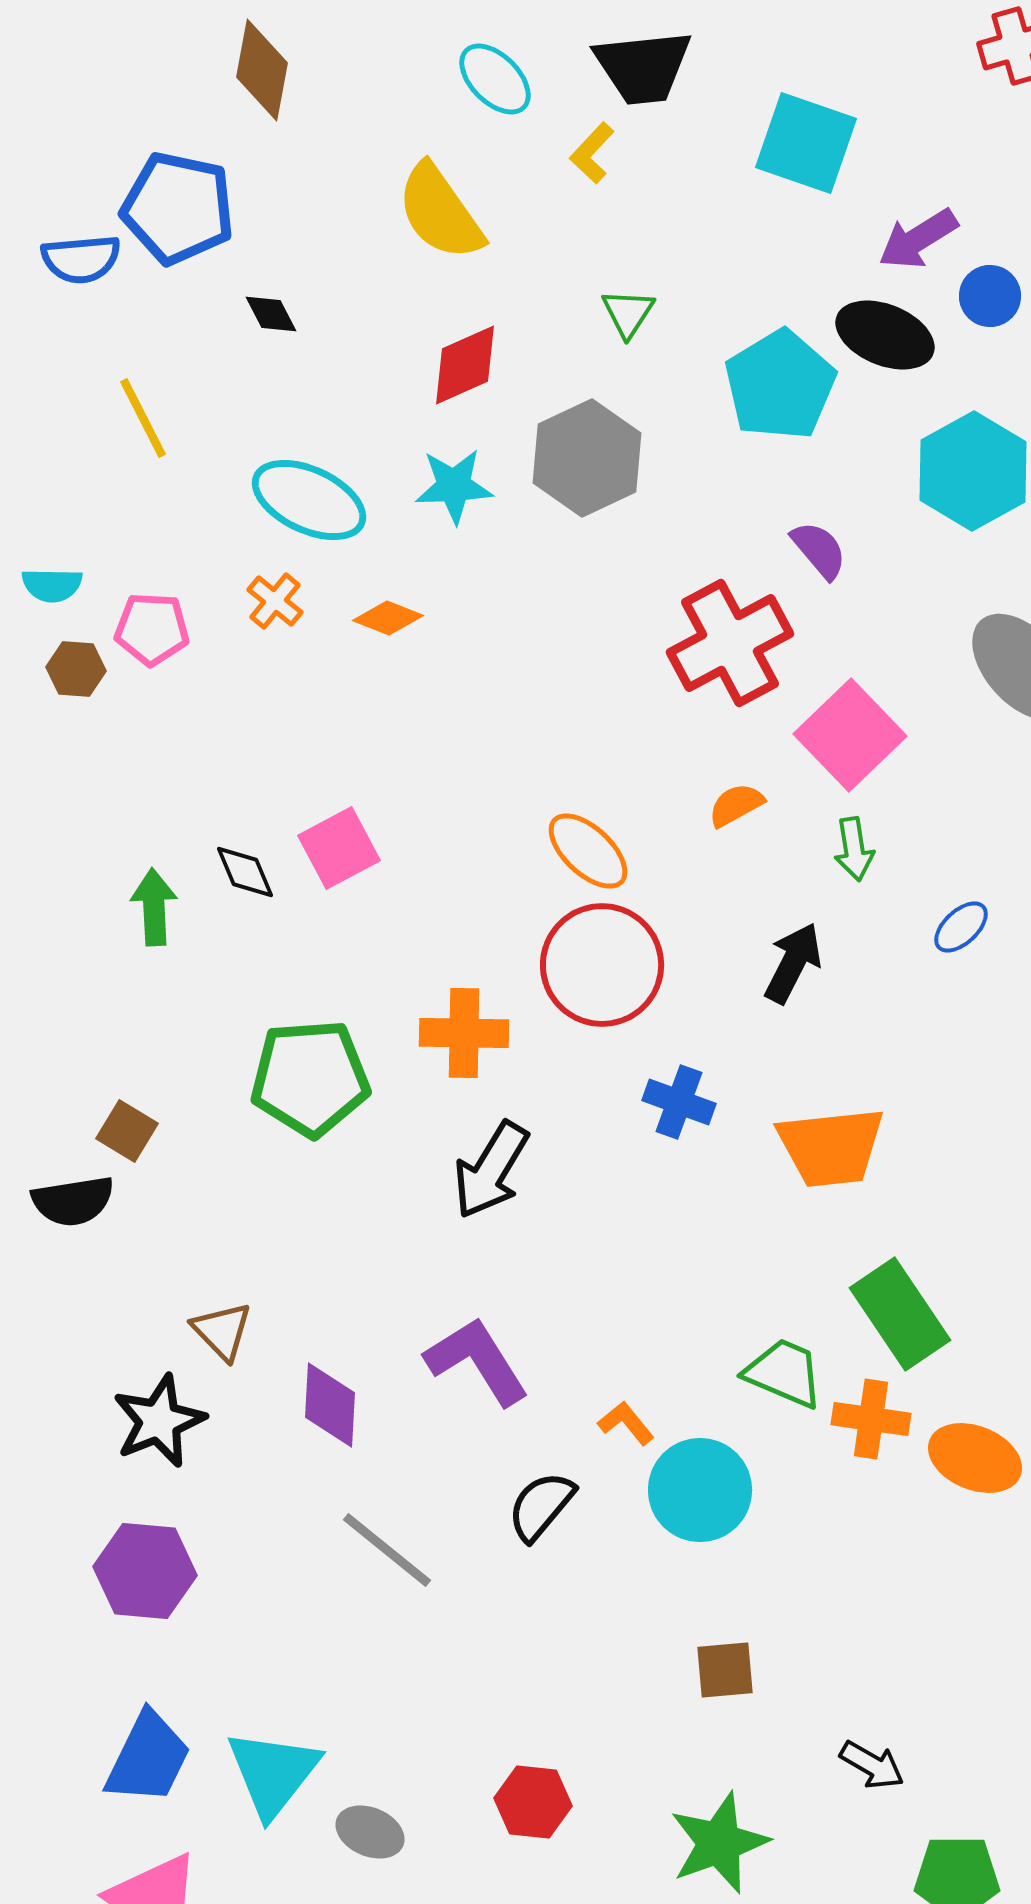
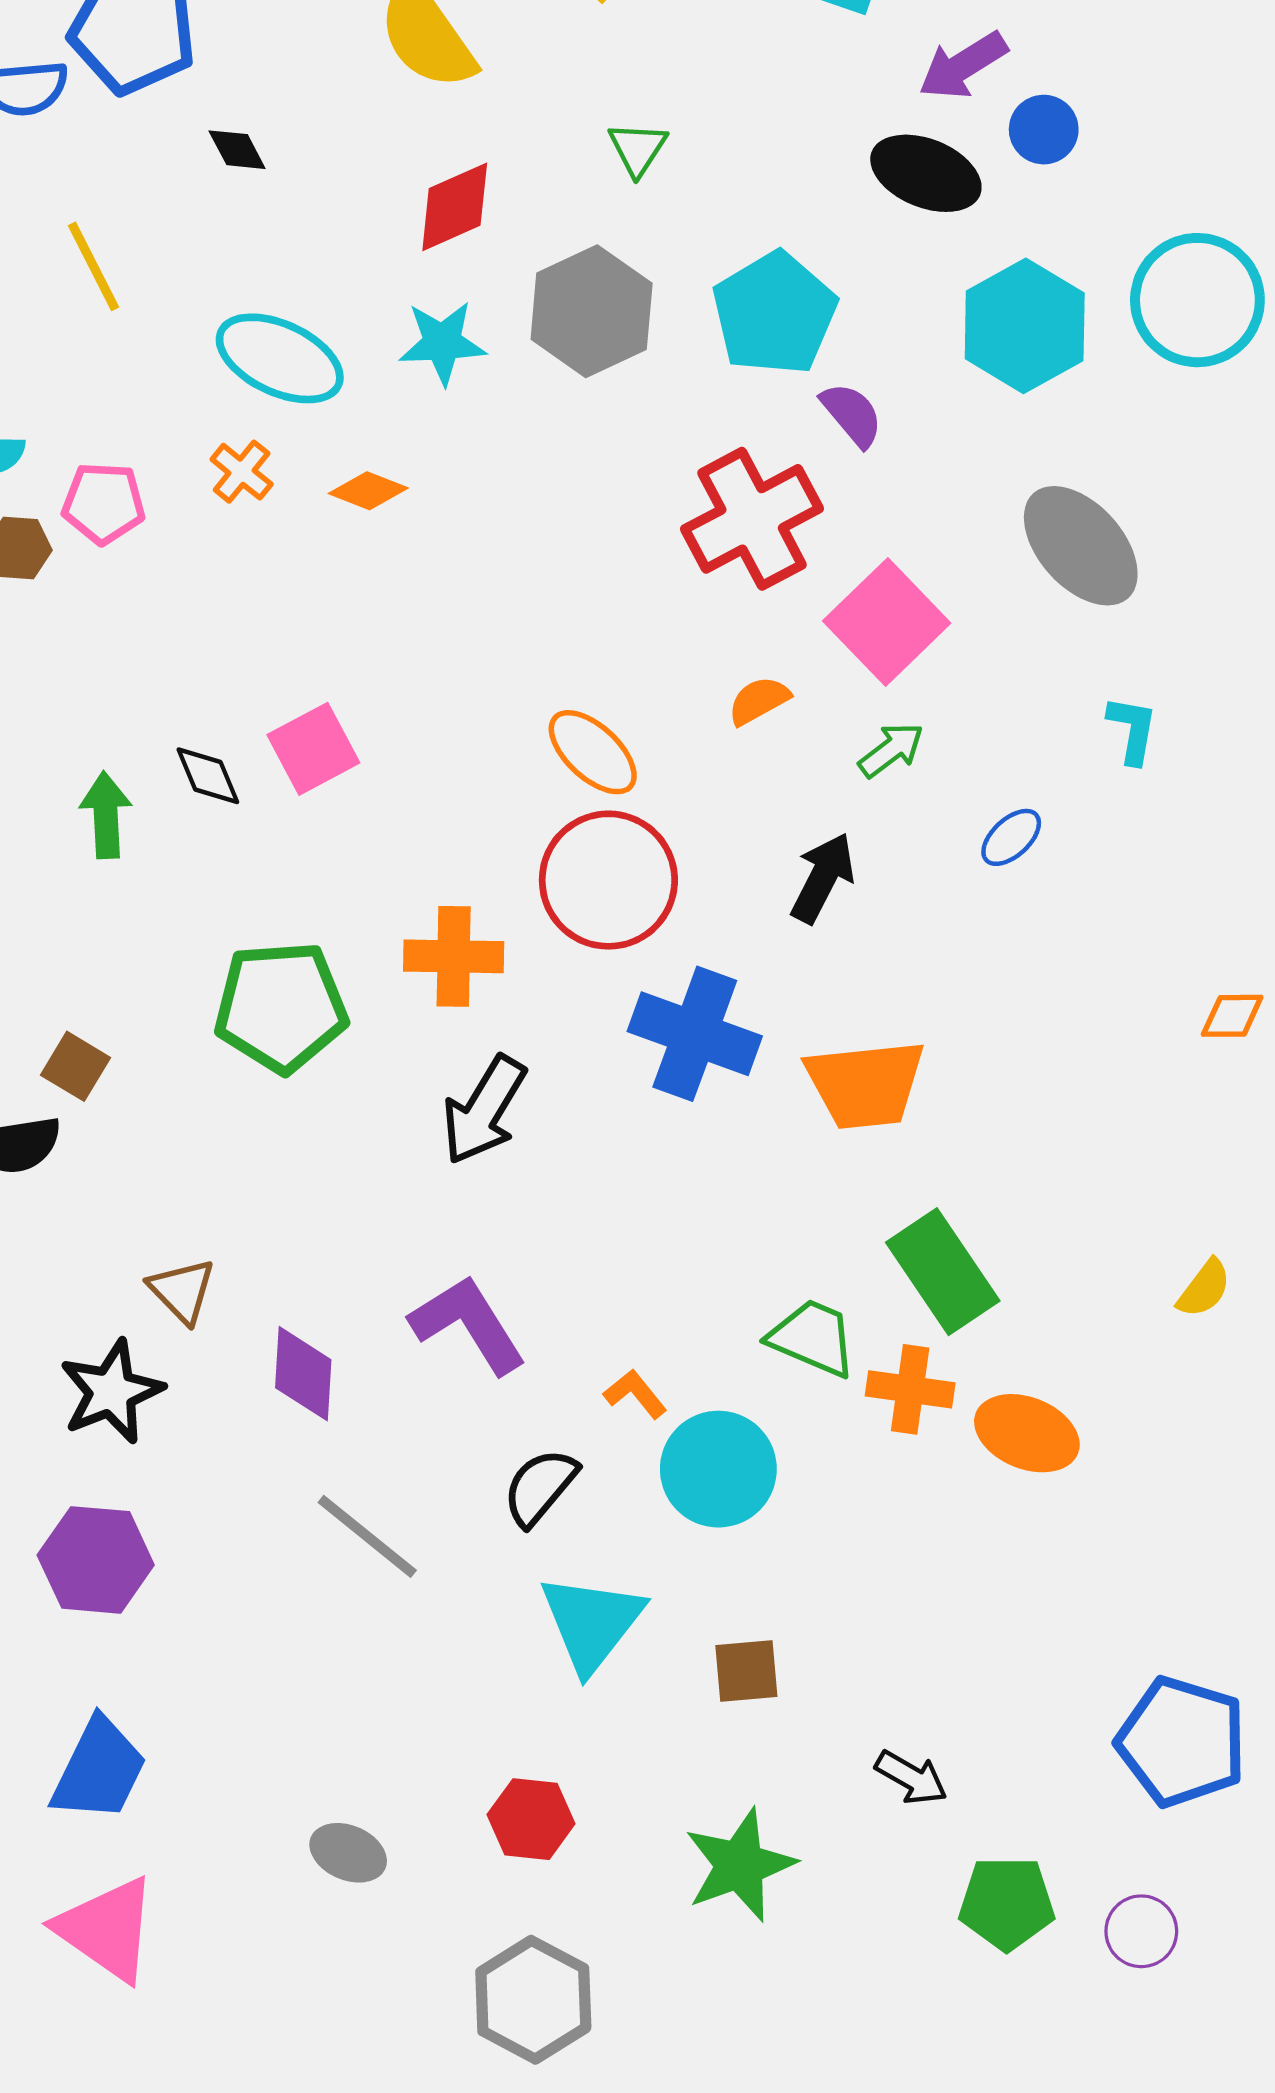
cyan pentagon: (780, 385) -> (774, 314), moved
green arrow: (854, 849) -> (891, 750), turned -118
blue cross: (679, 1102) -> (695, 1034), size x1.6
cyan triangle: (273, 1773) -> (592, 1623), moved

